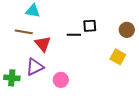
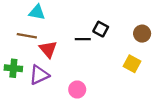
black square: (90, 26) -> (101, 29), turned 32
green cross: (12, 78) -> (13, 68), moved
pink circle: (61, 80) -> (77, 90), moved

